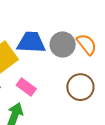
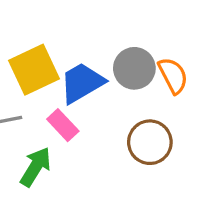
blue trapezoid: (31, 42) -> (82, 83), moved, turned -44

